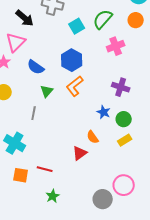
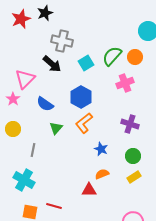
black arrow: (25, 18) -> (52, 64), moved
orange circle: (136, 20) -> (135, 57), moved
blue star: (104, 112) -> (101, 149), moved
gray line: (34, 113) -> (33, 150), moved
orange semicircle: (93, 137) -> (102, 174), turned 104
red triangle: (80, 153) -> (89, 190), turned 35

